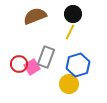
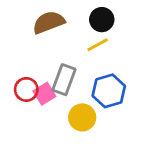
yellow line: (70, 32) -> (98, 45), turned 35
yellow circle: (69, 84) -> (82, 117), moved

